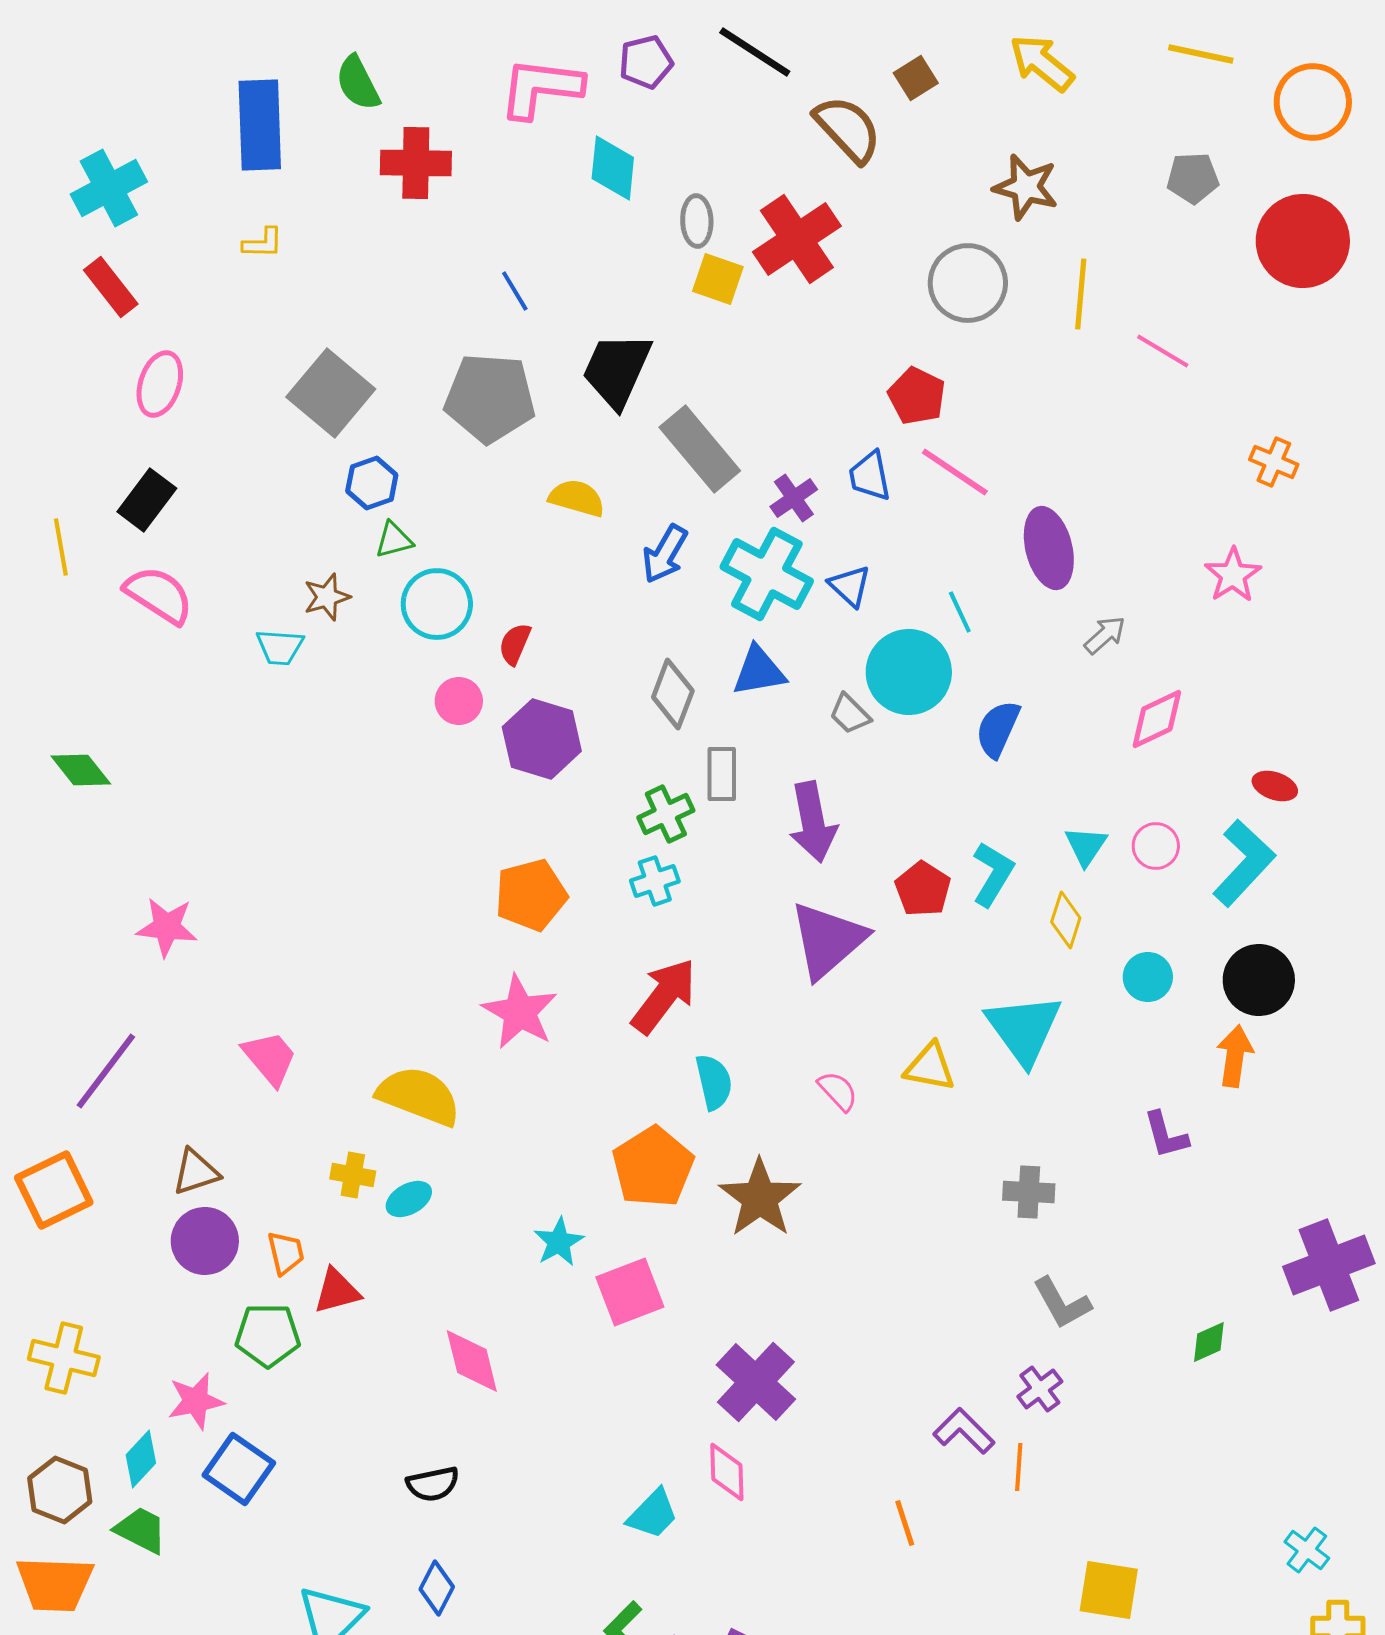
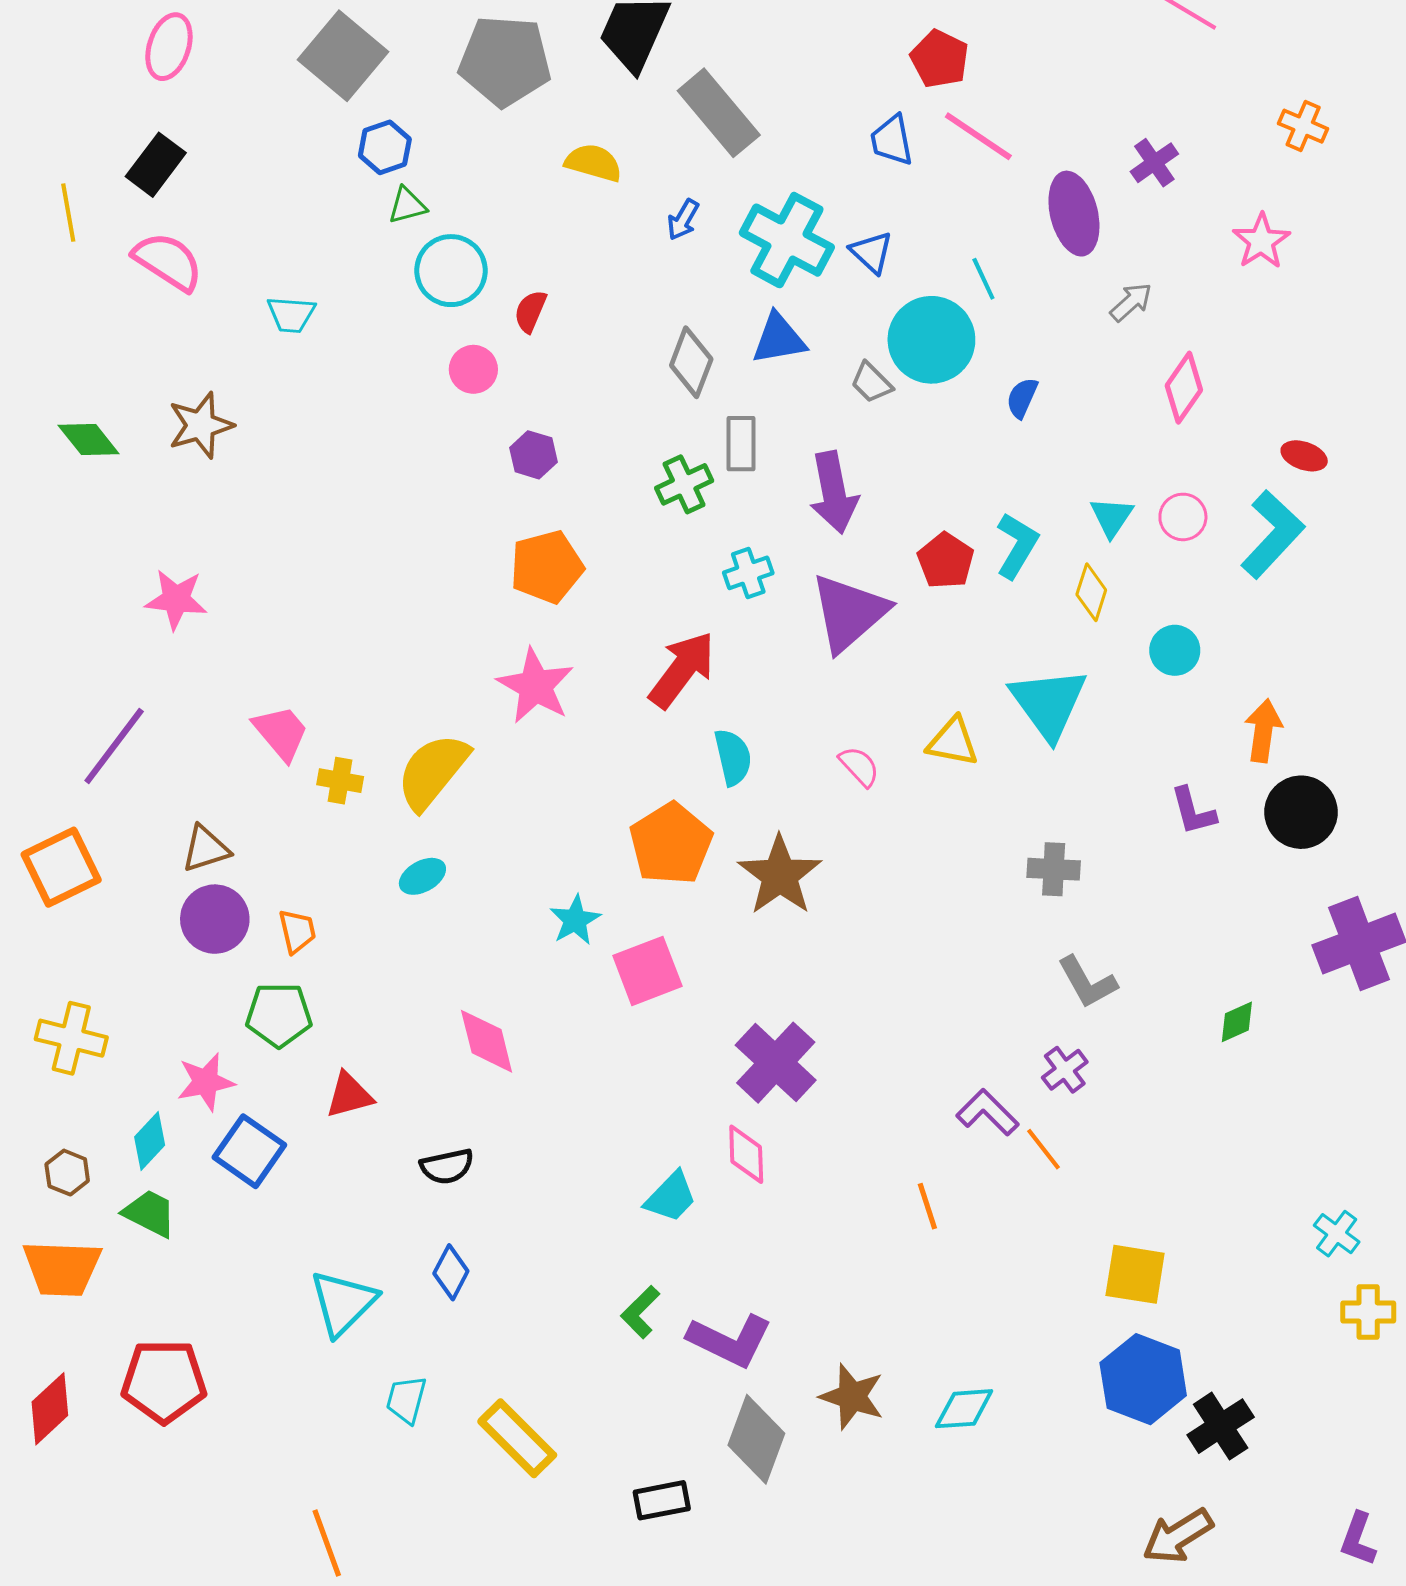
purple cross: (794, 498) -> (1154, 163), moved
blue arrow: (665, 554) -> (683, 220), size x0.7
brown star: (327, 597) -> (201, 425), moved, size x1.4
pink diamond: (1157, 719) -> (1184, 388), turned -30
blue semicircle: (998, 729) -> (1022, 398), size x0.7
purple hexagon: (542, 739) -> (533, 455), moved, size x0.6
cyan cross: (655, 881) -> (748, 573), moved
black circle: (1259, 980) -> (1301, 812), moved
yellow semicircle: (419, 1096) -> (433, 771), turned -72
yellow cross: (353, 1175) -> (340, 781), moved
red triangle: (337, 1291) -> (349, 1095), moved
orange line: (1019, 1467) -> (1043, 1149), turned -42
brown hexagon: (60, 1490) -> (67, 1173), size x0.7

